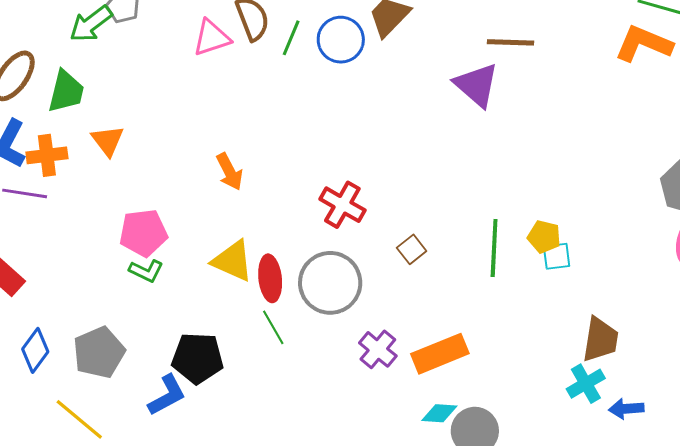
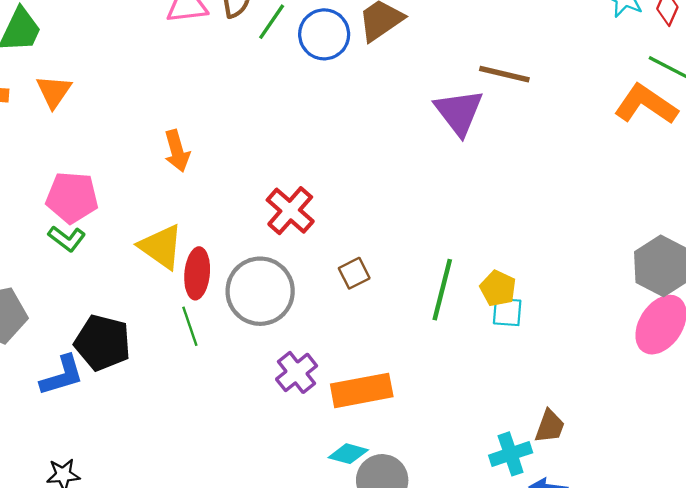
brown trapezoid: (600, 339) -> (550, 426), moved, size x0.7

